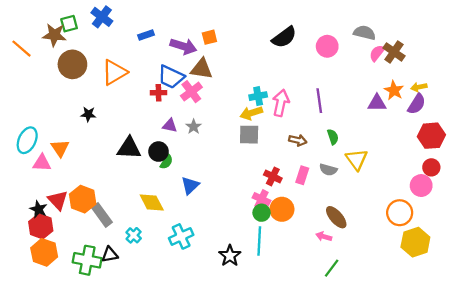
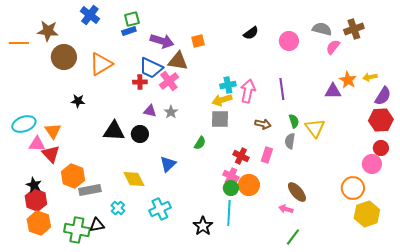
green square: (69, 24) -> (132, 19), moved
orange square: (209, 37) -> (198, 41), moved
black semicircle: (284, 37) -> (251, 33), size x0.7
orange line: (22, 49) -> (19, 43), turned -42
brown cross: (394, 52) -> (354, 29), moved, turned 36
purple semicircle: (417, 104) -> (383, 96), moved
cyan ellipse: (27, 140) -> (24, 124), turned 45
yellow triangle: (357, 159) -> (315, 128), moved
green semicircle: (166, 162) -> (200, 143), moved
gray semicircle: (328, 170) -> (290, 141), moved, turned 84
red triangle: (58, 200) -> (51, 154), moved
gray rectangle: (102, 215) -> (90, 190), turned -65

